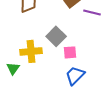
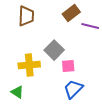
green triangle: (13, 68) -> (17, 92), moved, turned -32

